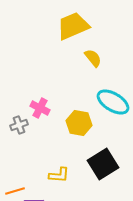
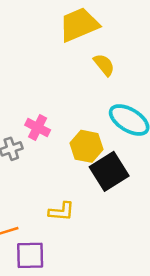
black square: (103, 164) -> (109, 171), moved

